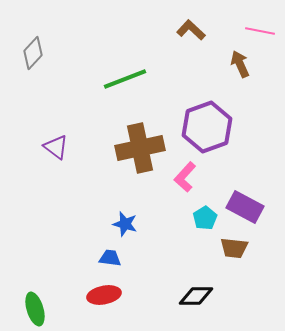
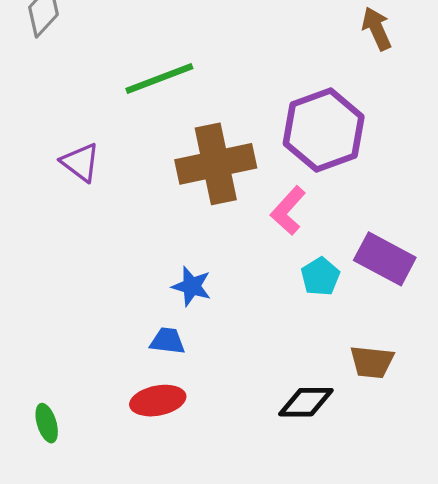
green line: (125, 79) -> (159, 79), moved
brown trapezoid: (234, 248) -> (372, 362), moved
green ellipse: (35, 309) -> (47, 423), size x0.7

